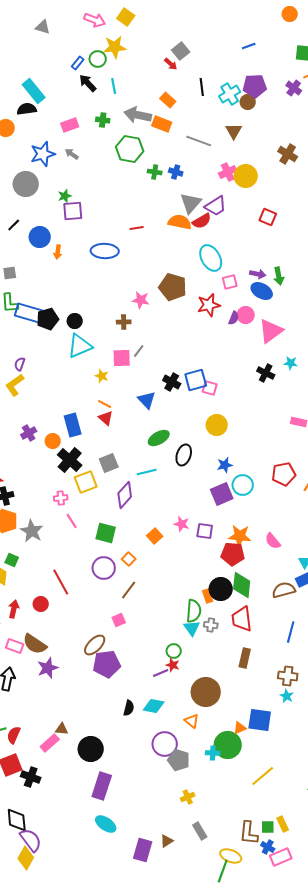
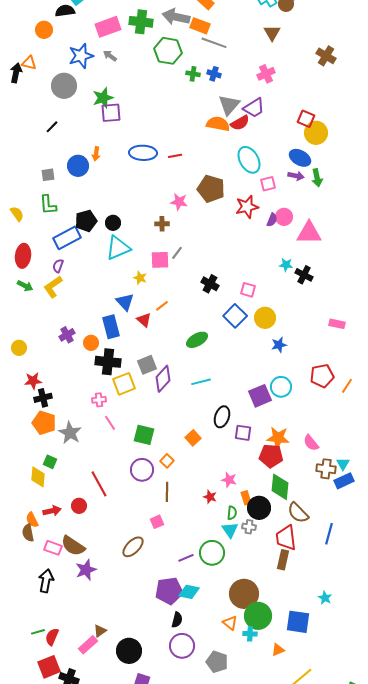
green cross: (103, 120) -> (141, 22), size x1.6
pink rectangle: (70, 125) -> (108, 27), size x1.4
gray line: (199, 141) -> (214, 43), moved
yellow circle: (246, 176) -> (316, 133), moved
green star: (65, 196) -> (103, 98), size x1.5
red line: (137, 228) -> (175, 156), moved
blue circle: (40, 237) -> (78, 166), moved
blue ellipse: (262, 291) -> (300, 158), moved
blue rectangle: (29, 313) -> (67, 238), moved, turned -44
pink triangle: (271, 331) -> (309, 233), turned 36
cyan star: (291, 363) -> (286, 265), moved
blue square: (196, 380) -> (235, 316), moved, turned -30
blue triangle: (147, 400) -> (125, 302), moved
orange line: (105, 404) -> (162, 306), moved, turned -64
yellow circle: (217, 425) -> (265, 318), moved
black ellipse: (184, 455) -> (222, 417), moved
black cross: (70, 460) -> (108, 362), turned -35
blue star: (225, 465) -> (279, 345), moved
cyan line: (147, 472) -> (201, 382), moved
purple diamond: (125, 495) -> (163, 379), moved
pink star: (182, 524) -> (229, 480), moved
black circle: (221, 589) -> (259, 508), moved
brown line: (129, 590) -> (167, 492), turned -36
brown semicircle: (284, 590) -> (298, 513), moved, turned -120
red arrow: (14, 609) -> (52, 511), turned 66
green semicircle: (194, 611) -> (232, 513), size x0.6
red trapezoid: (242, 619) -> (286, 538), moved
green circle: (174, 651) -> (212, 553), size x1.6
purple pentagon: (107, 664) -> (169, 591), moved
red star: (173, 665) -> (210, 497), moved
purple line: (161, 673) -> (186, 558), moved
brown cross: (288, 676) -> (326, 469), moved
cyan diamond: (154, 706) -> (189, 592), moved
black semicircle: (129, 708) -> (177, 620), moved
orange triangle: (240, 728) -> (278, 650), moved
brown triangle: (62, 729) -> (100, 631), turned -40
purple circle: (165, 744) -> (182, 646), moved
green circle: (228, 745) -> (258, 616), moved
cyan cross: (213, 753) -> (250, 634), moved

